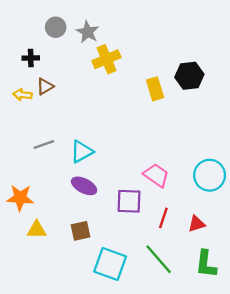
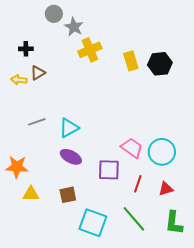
gray circle: (56, 27) -> (54, 14), moved
yellow rectangle: (155, 89) -> (131, 61), moved
cyan circle: (210, 175) -> (162, 152), moved

